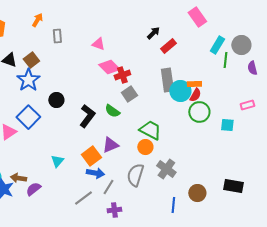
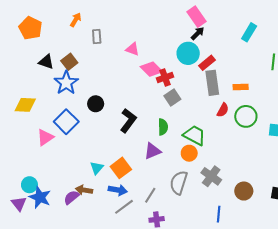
pink rectangle: (197, 17) -> (197, 17), moved
pink triangle: (98, 44) -> (132, 49), moved
cyan rectangle: (217, 45) -> (249, 32), moved
red rectangle: (168, 46) -> (207, 63), moved
cyan circle: (180, 91) -> (188, 53), moved
red semicircle: (195, 95) -> (223, 110), moved
green semicircle: (112, 111) -> (163, 127), moved, turned -126
orange square: (91, 156) -> (121, 168), moved
blue arrow: (95, 173) -> (118, 190), moved
brown arrow: (18, 178) -> (84, 190), moved
brown circle: (197, 193) -> (244, 191), moved

